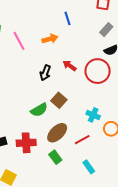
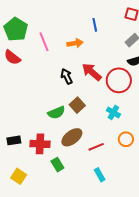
red arrow: (70, 66) -> (92, 72), size x1.5
black arrow: (45, 73) -> (67, 76), turned 126
cyan cross: (93, 115) -> (113, 112), moved
green rectangle: (55, 157) -> (57, 165), moved

